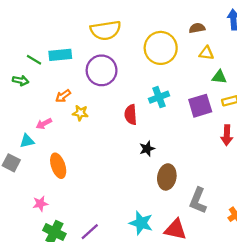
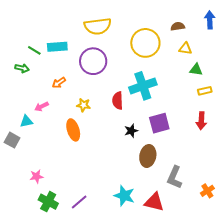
cyan cross: (159, 97) -> (143, 86), size x1.5
purple square: (200, 106) -> (159, 123), moved
yellow star: (80, 113) -> (84, 105), moved
orange ellipse: (58, 166) -> (73, 130), moved

